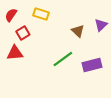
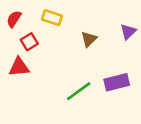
brown triangle: (78, 31) -> (89, 39), moved, turned 32
green line: (63, 59) -> (79, 91), moved

